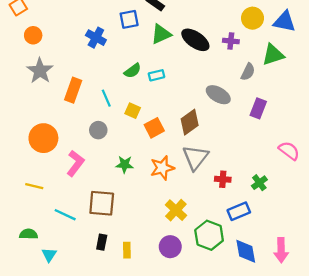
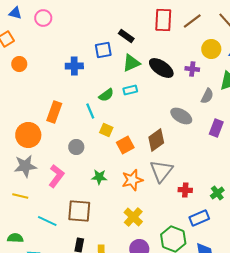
blue cross: (96, 38) -> (74, 66), turned -30
gray star: (40, 71) -> (25, 166), moved, turned 30
cyan rectangle: (157, 75) -> (130, 90), moved
cyan line: (106, 98) -> (90, 111), moved
orange circle: (43, 138) -> (28, 135), moved
yellow cross: (176, 210) -> (133, 217), moved

